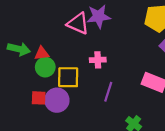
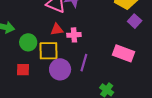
red triangle: (42, 53) -> (57, 29), moved
purple circle: (57, 100) -> (60, 69), moved

